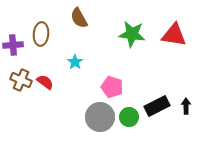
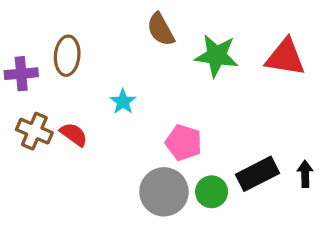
brown semicircle: (79, 18) -> (161, 29), moved

